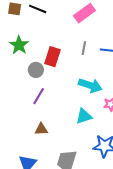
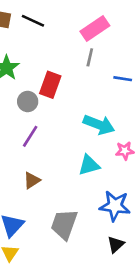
gray line: (84, 48) -> (90, 57), moved
brown triangle: (41, 129) -> (32, 180), turned -32

